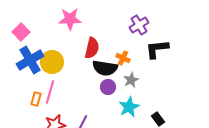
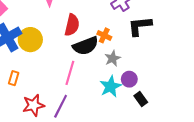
black semicircle: (105, 68) -> (86, 46), turned -30
purple circle: (108, 87) -> (129, 79), moved
pink line: (50, 92) -> (70, 73), moved

